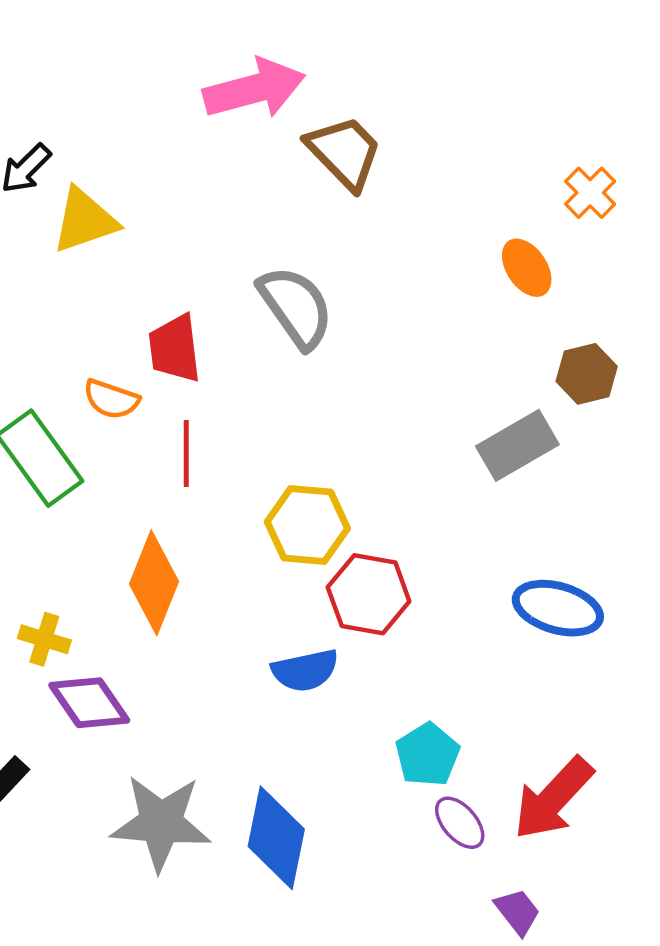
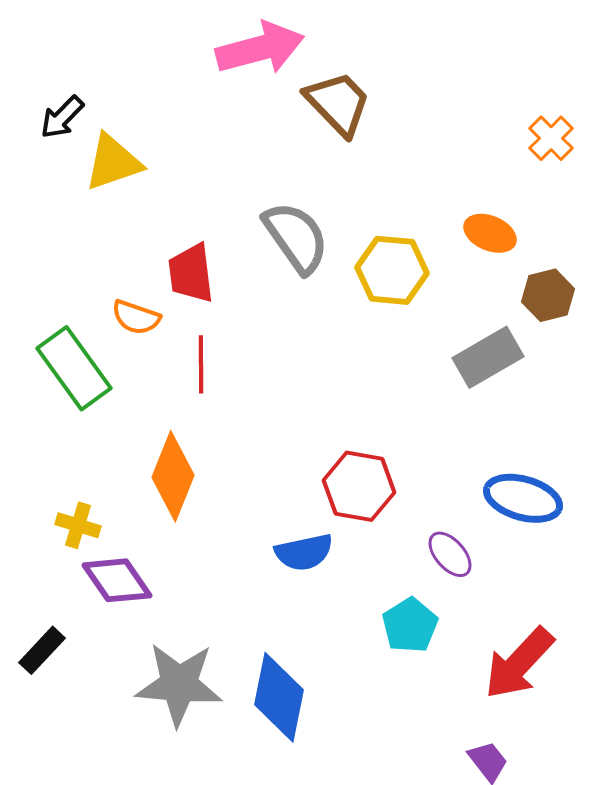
orange ellipse: (527, 268) -> (490, 233), moved, turned -33
yellow hexagon: (307, 525) -> (392, 270), moved
purple ellipse: (460, 823) -> (450, 554), moved

